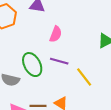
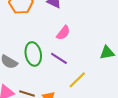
yellow line: (84, 77) -> (77, 80), turned 66

